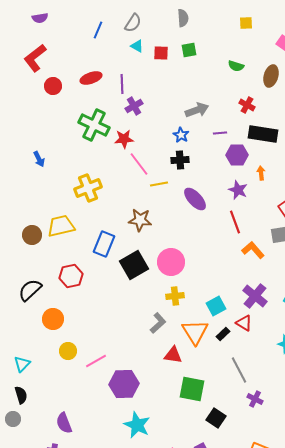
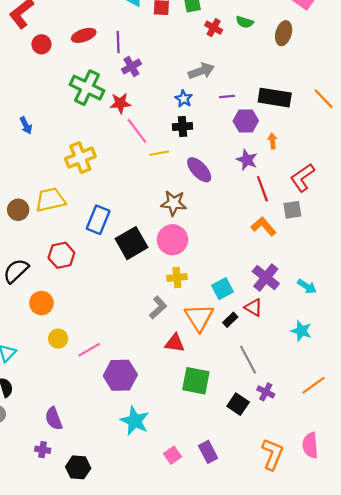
red cross: (247, 105) -> (214, 28), moved
brown star: (140, 220) -> (174, 203), moved
red line: (235, 222) -> (262, 189), moved
black square: (216, 418) -> (238, 404), moved

